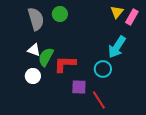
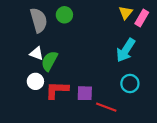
red L-shape: (65, 64) -> (57, 90), moved
cyan circle: (103, 69) -> (130, 84), moved
red line: (99, 100) -> (106, 107), turned -36

